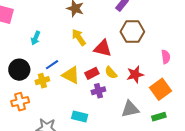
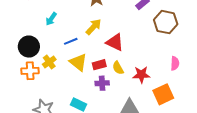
brown hexagon: (132, 32) -> (166, 22), moved
yellow arrow: (79, 37) -> (94, 27), turned 66
blue line: (52, 65) -> (71, 41), moved
yellow cross: (42, 81) -> (49, 62), turned -32
orange cross: (20, 102) -> (30, 71), moved

